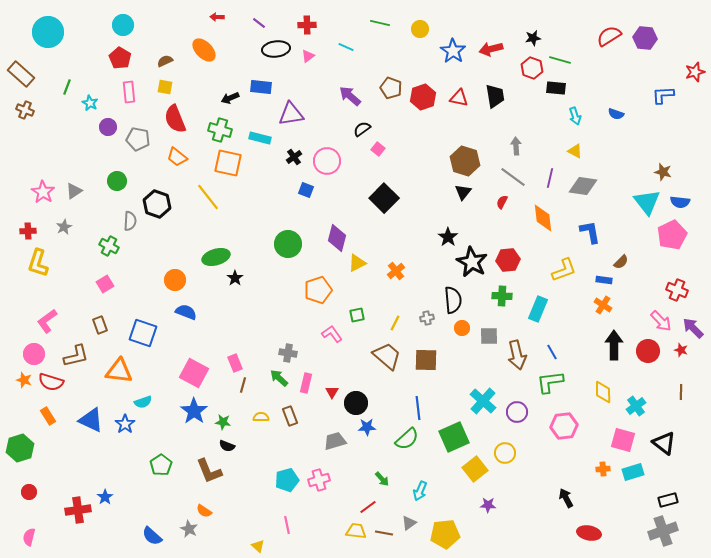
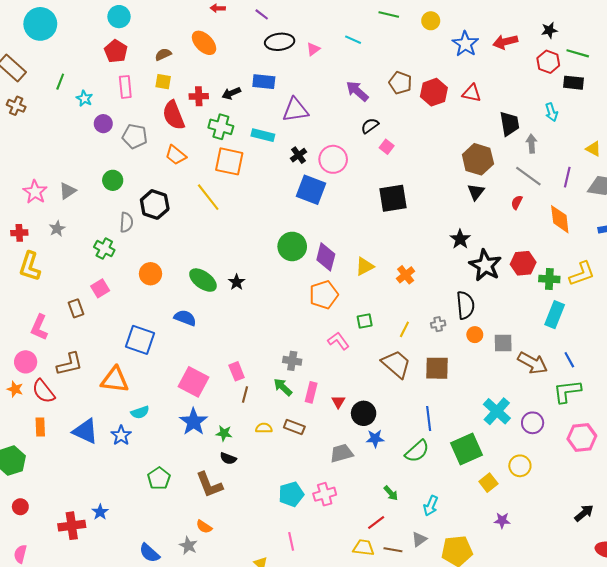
red cross: (307, 25) -> (199, 96), moved
black trapezoid: (495, 96) -> (509, 124), moved
cyan arrow: (575, 116) -> (551, 112), moved
blue square: (306, 190) -> (311, 190), size x1.8
black square: (384, 198) -> (393, 198), turned 36
purple diamond: (337, 238) -> (326, 257), moved
green ellipse: (216, 257) -> (203, 280), moved, turned 52
orange circle: (175, 280) -> (150, 274), moved
green cross: (502, 296) -> (549, 279), moved
pink L-shape: (47, 321) -> (39, 327), turned -30
brown rectangle: (100, 325) -> (76, 308), moved
brown arrow: (517, 355) -> (533, 363), turned -48
red semicircle: (51, 382) -> (43, 391), turned 35
orange rectangle: (48, 416) -> (40, 427), turned 30
brown rectangle: (290, 416) -> (294, 427), turned -48
yellow square: (475, 469) -> (488, 483), size x0.7
black arrow: (566, 498) -> (584, 513), turned 78

